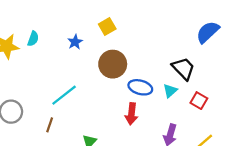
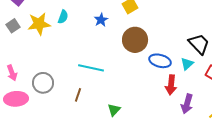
cyan line: (64, 95) -> (91, 68), turned 50
red arrow: (131, 114) -> (171, 85), moved

